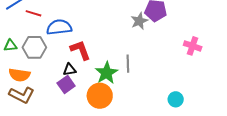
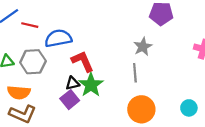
gray star: (139, 21) -> (143, 47), moved
green star: (107, 73) -> (91, 85), moved
orange circle: (100, 96) -> (141, 109), moved

